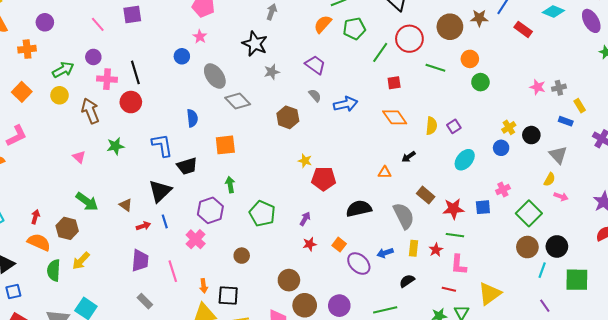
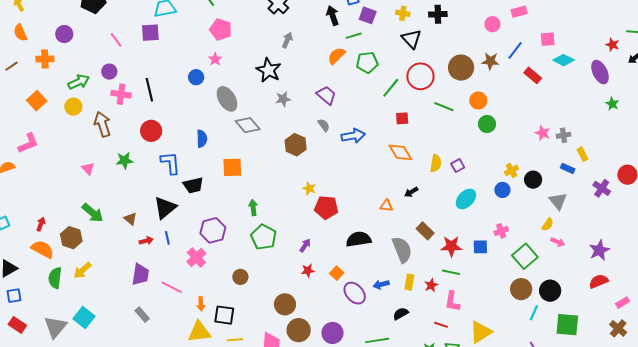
red circle: (131, 102) -> (151, 131), moved
green arrow: (230, 185) -> (253, 207), moved
pink line: (173, 271) -> (172, 287), turned -50

